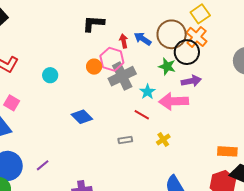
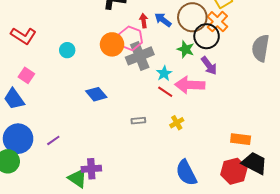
orange circle: (94, 67) -> (112, 44), size x1.5
purple arrow: (191, 81) -> (209, 66), turned 60
red line: (142, 115) -> (165, 92), moved

